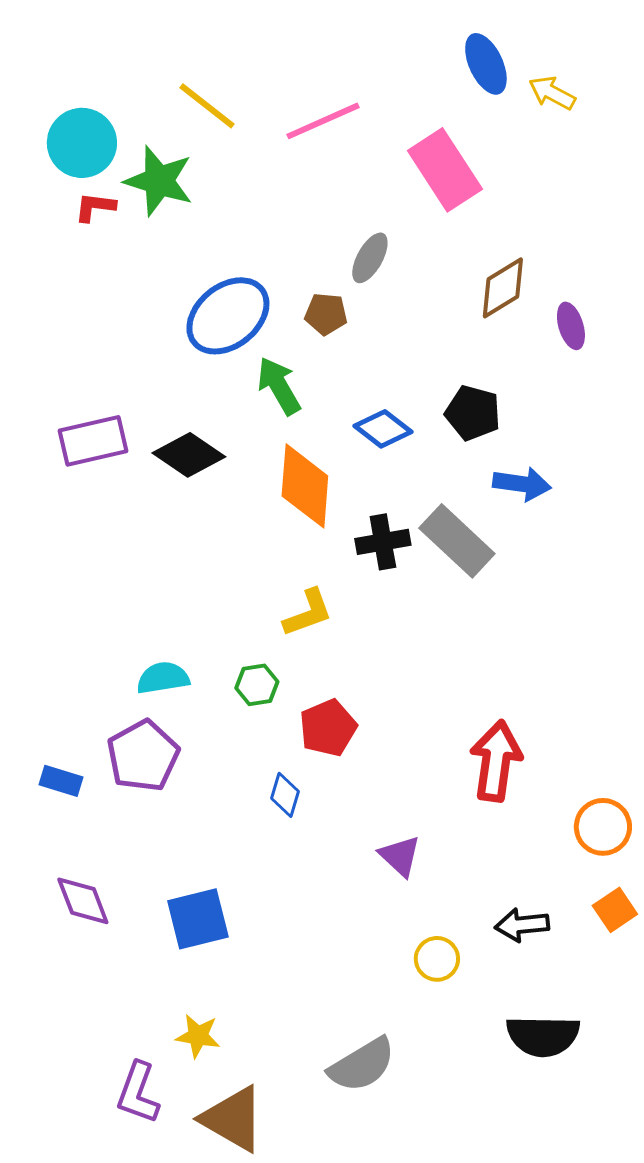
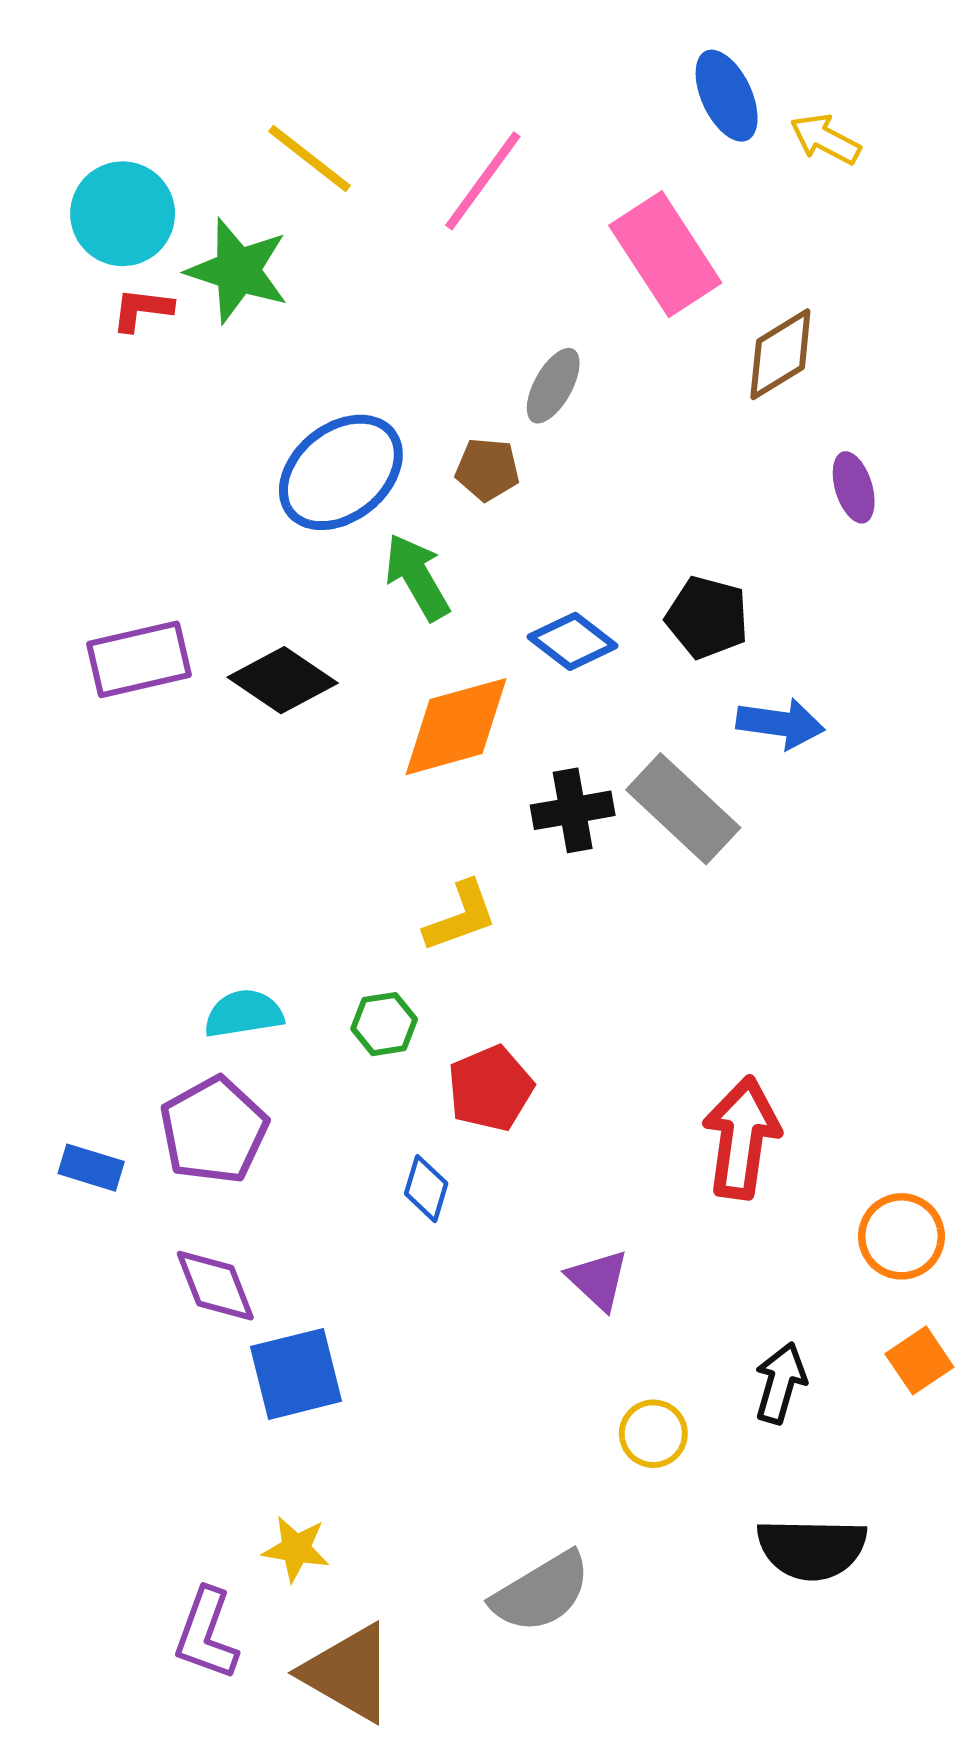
pink line: (323, 121) -> (483, 181), turned -30
brown diamond: (503, 288) -> (780, 354), moved
orange diamond: (305, 486) -> (456, 727), turned 70
purple diamond: (83, 901) -> (215, 1286), moved
black arrow: (522, 925) -> (780, 1383), turned 112

